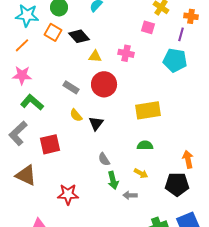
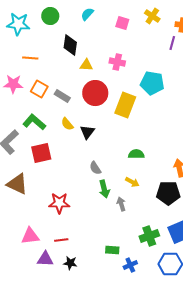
pink square: (148, 27) -> (122, 23), moved
orange square: (53, 32) -> (39, 89), moved
black diamond: (79, 36) -> (70, 45), turned 50
orange line: (22, 45) -> (30, 58), moved, turned 49
cyan pentagon: (175, 60) -> (152, 83), moved
green L-shape: (32, 102) -> (34, 122), moved
yellow rectangle: (148, 110) -> (125, 105), moved, turned -60
gray arrow: (130, 195) -> (121, 204), turned 72

